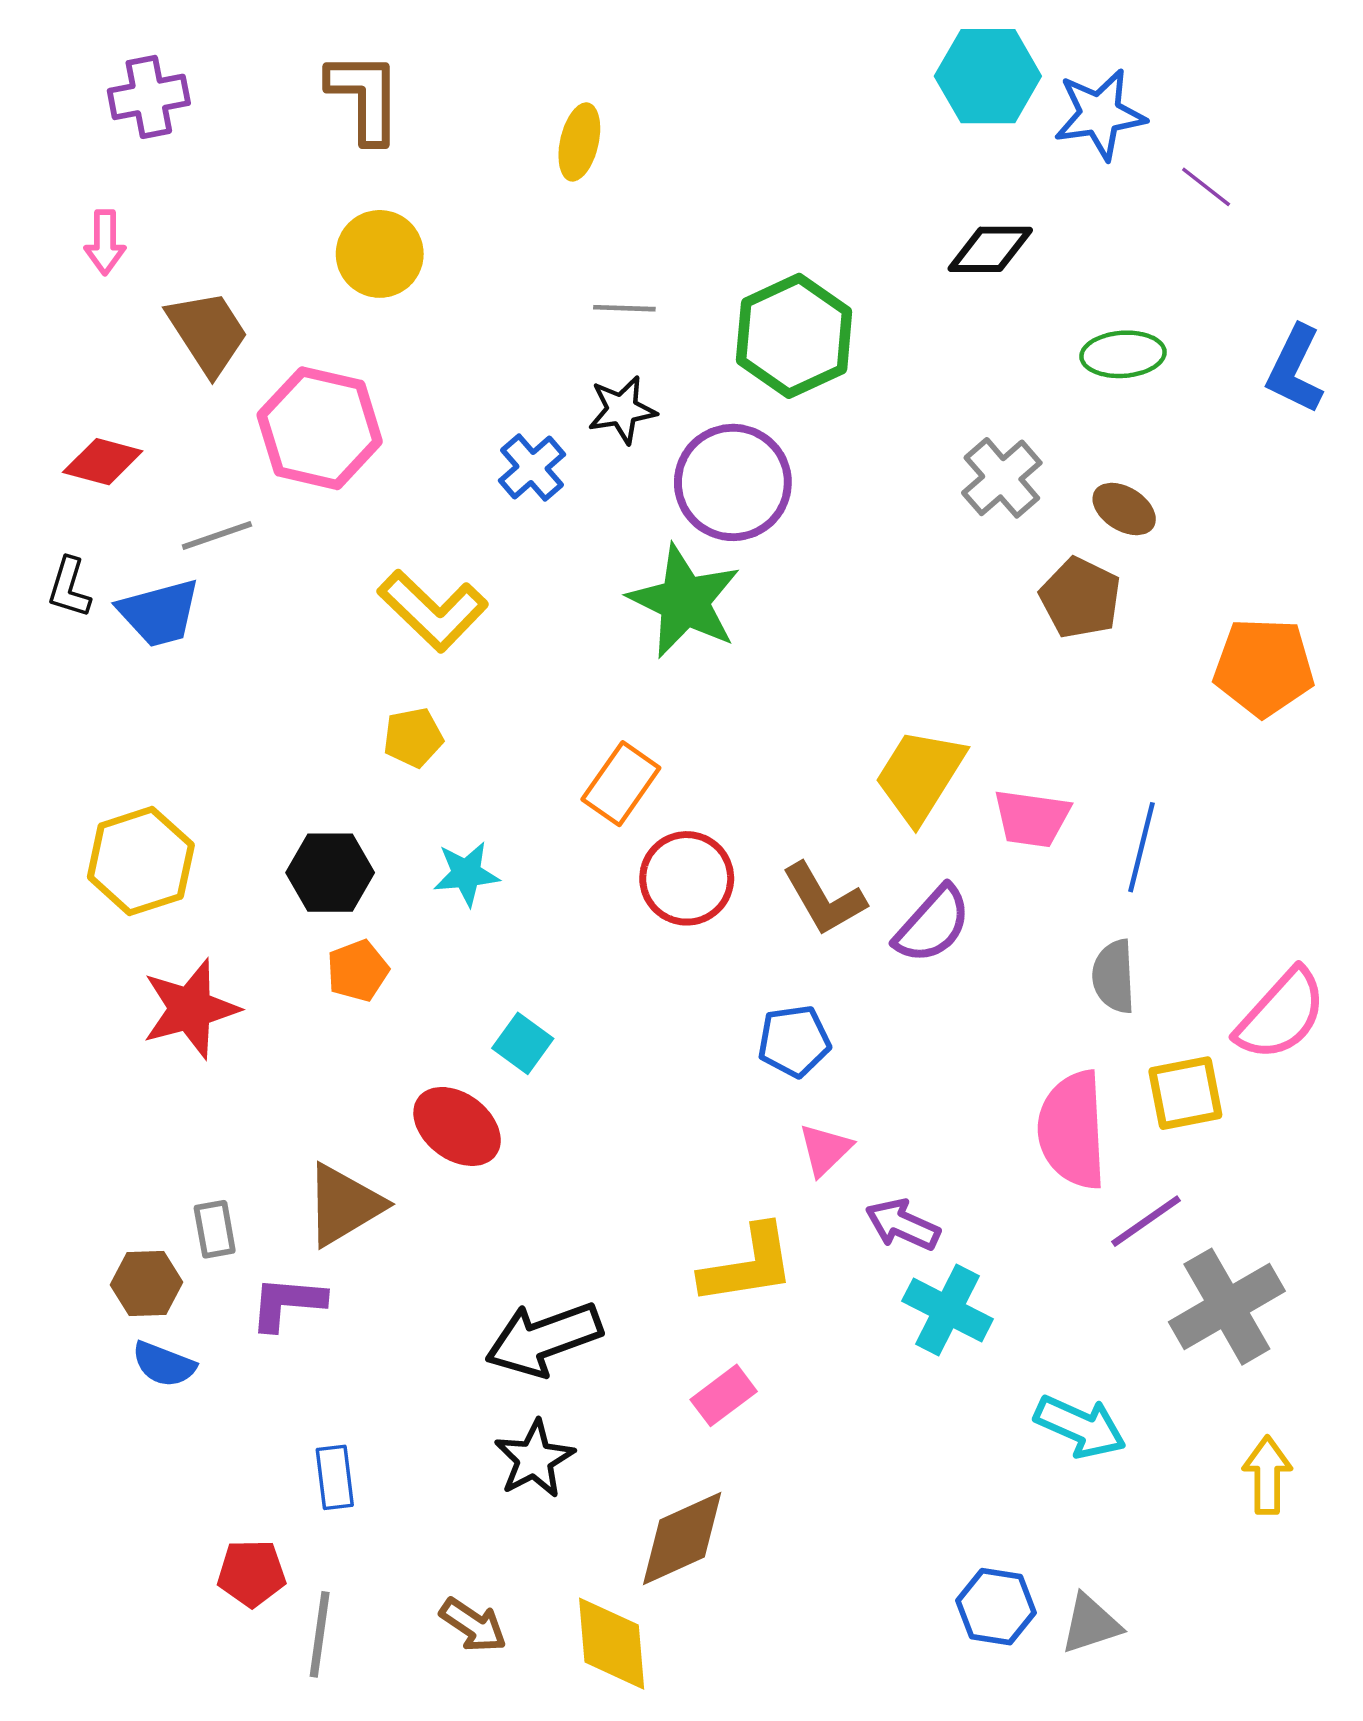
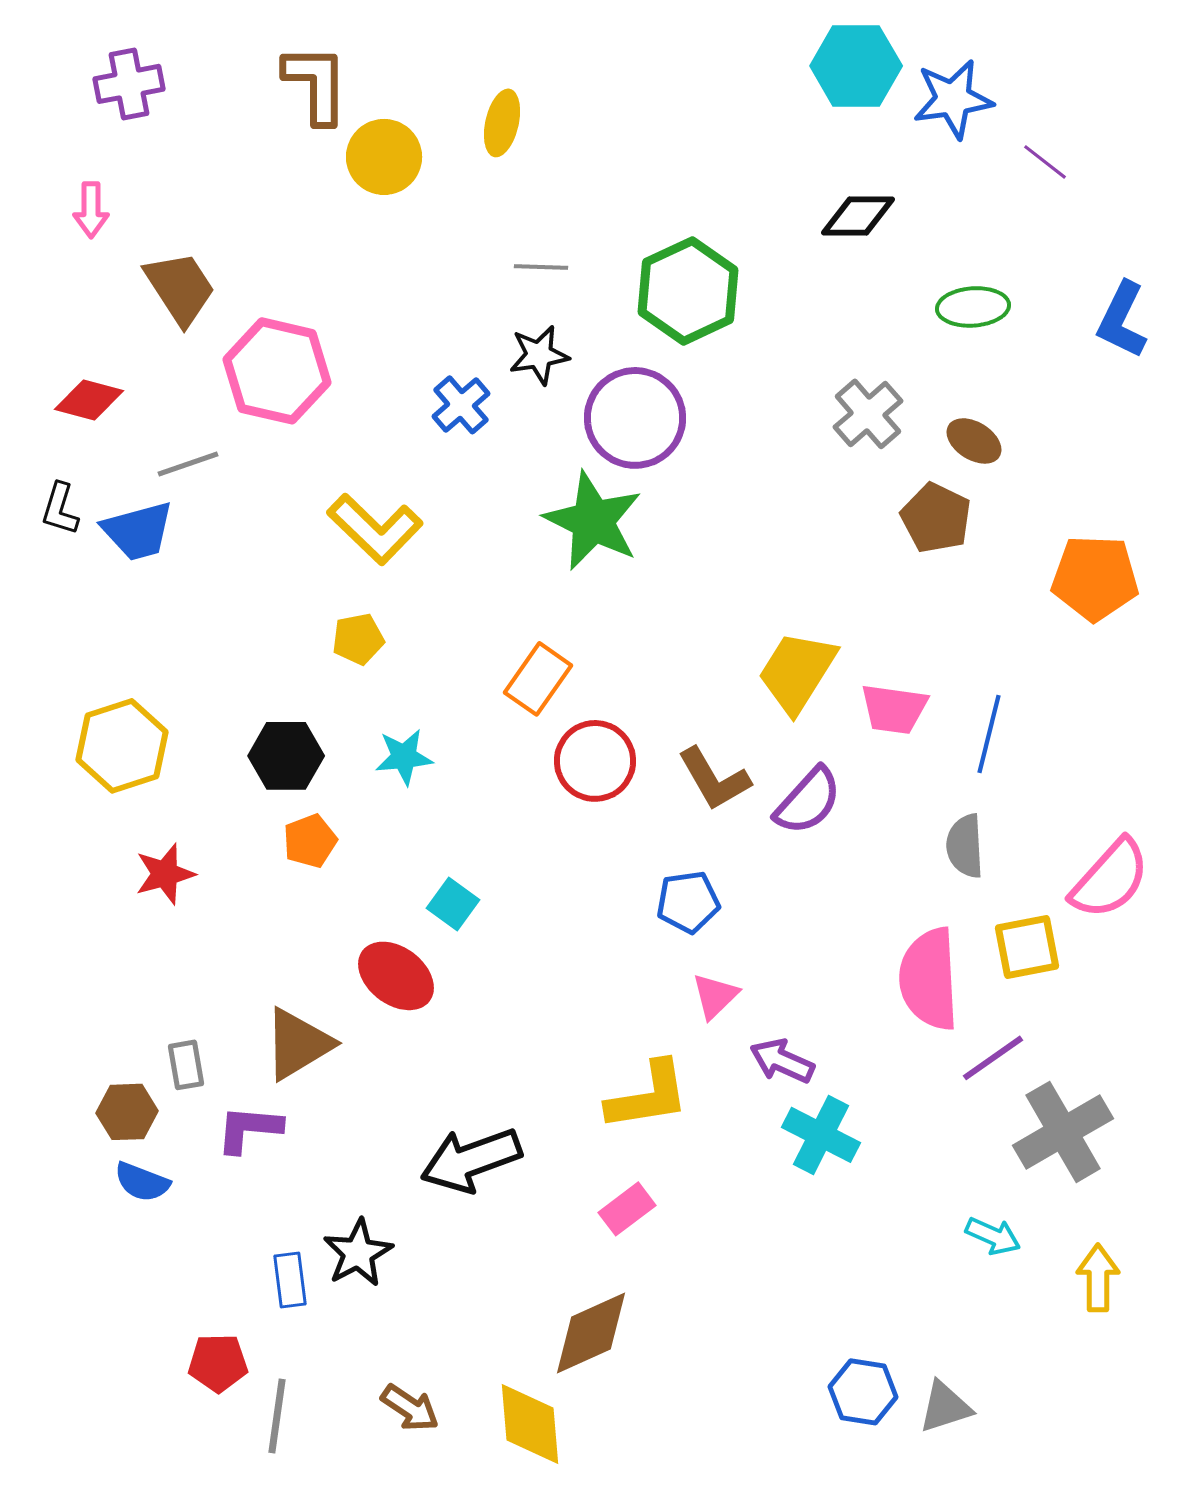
yellow circle: (380, 254) -> (384, 157), moved
red star: (190, 1009) -> (165, 874), size x0.7
cyan arrow: (1080, 1427) -> (993, 1236), moved, size x0.7
black star: (534, 1459) -> (358, 1253), moved

